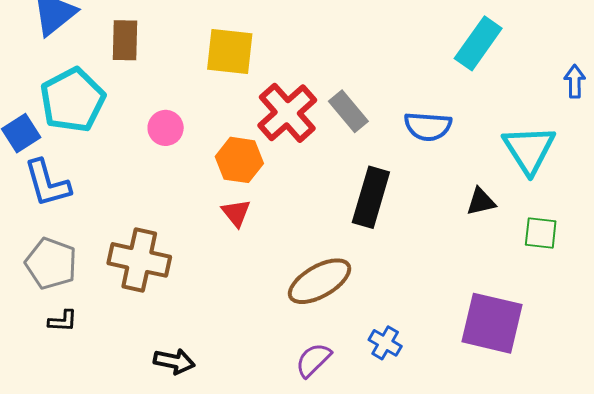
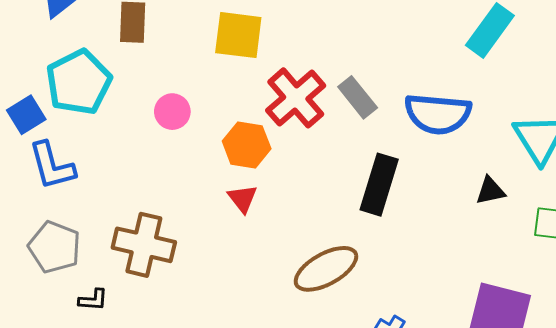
blue semicircle: (428, 126) -> (438, 114), size x1.4
black L-shape: (63, 321) -> (93, 300), moved

